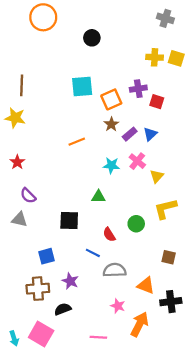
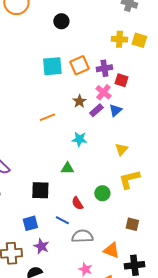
orange square: (111, 99) -> (79, 65), moved
pink cross: (137, 161) -> (103, 92), moved
blue square: (46, 256) -> (30, 223), moved

